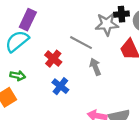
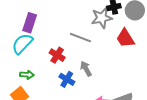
gray arrow: (95, 67) -> (86, 69), moved

